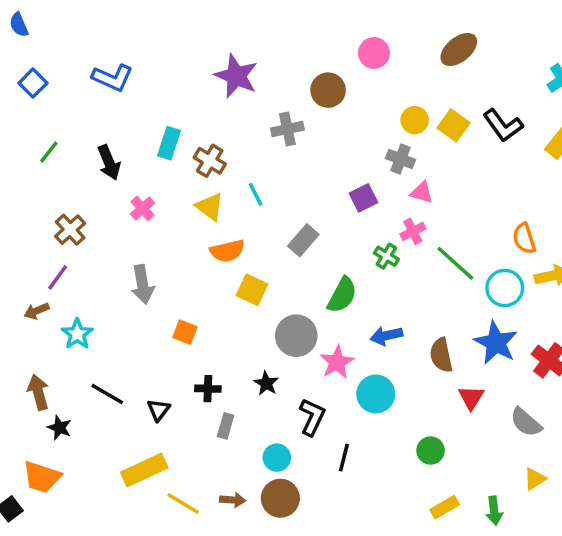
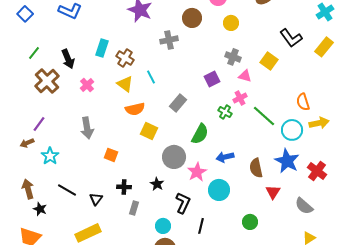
yellow circle: (415, 120) -> (231, 23), moved
yellow square: (453, 125) -> (269, 61), moved
brown cross: (70, 230) -> (47, 81), moved, size x1.4

